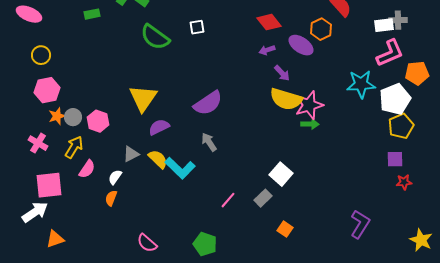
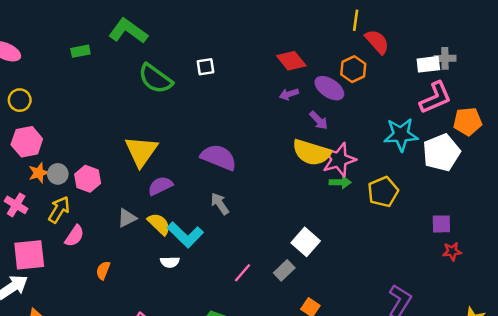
purple arrow: (282, 73) -> (319, 120), moved
purple semicircle: (208, 103) -> (219, 157), turned -124
yellow pentagon: (401, 126) -> (383, 192), moved
white semicircle: (115, 177) -> (170, 262), moved, turned -126

